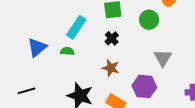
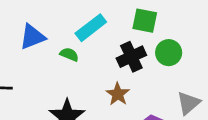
green circle: (149, 20) -> (169, 53), moved
black cross: (112, 38) -> (131, 57), size x1.5

